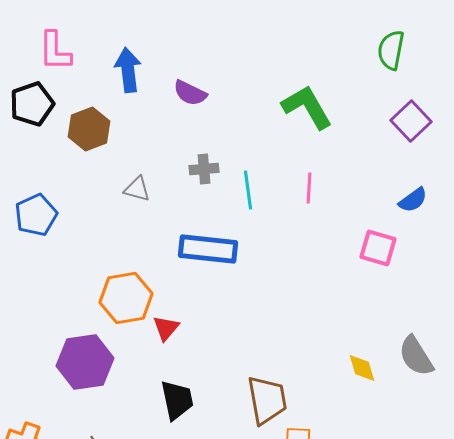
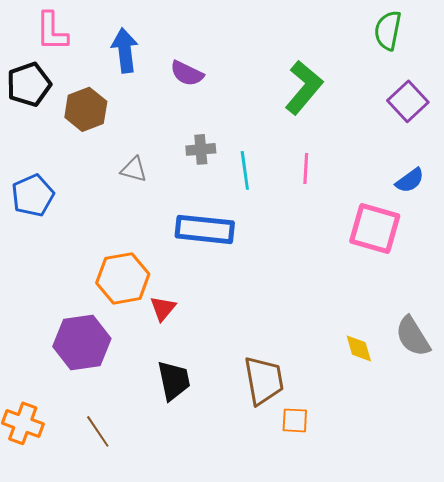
green L-shape: (307, 107) -> (304, 87), turned 70
pink square: (378, 248) -> (375, 228), size x1.4

